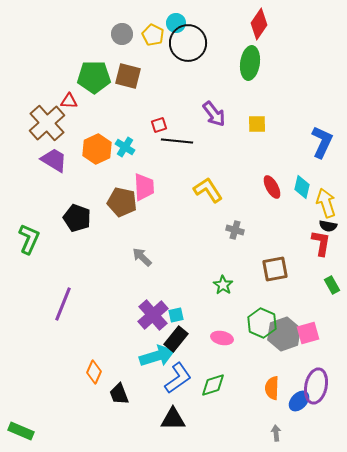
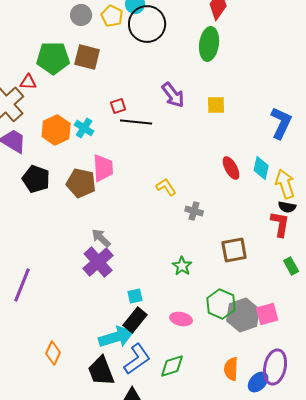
yellow L-shape: (208, 190) -> (166, 187), moved, size x0.7
black pentagon: (77, 218) -> (36, 179), moved
purple cross: (153, 315) -> (98, 262), moved
black trapezoid: (119, 394) -> (101, 371), moved, size x1.4

